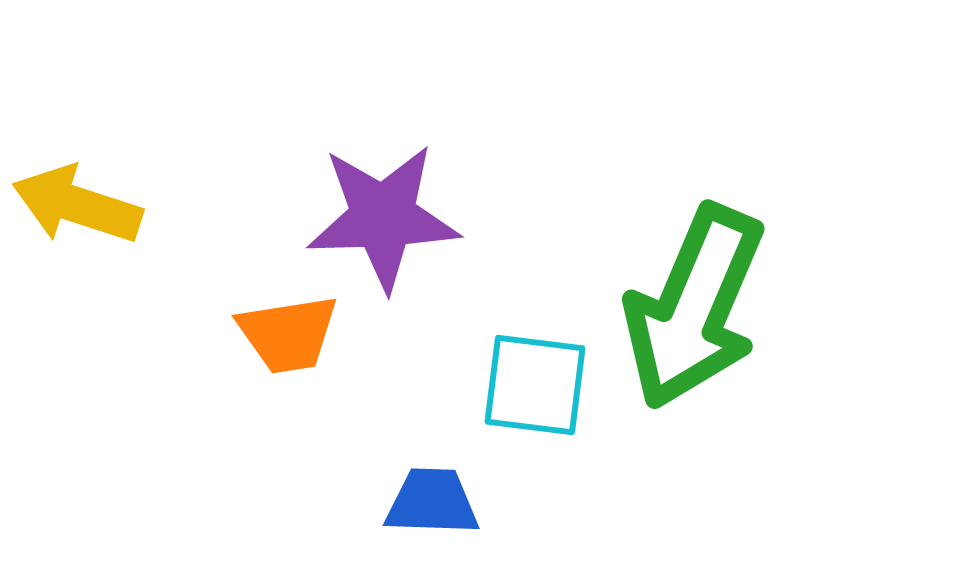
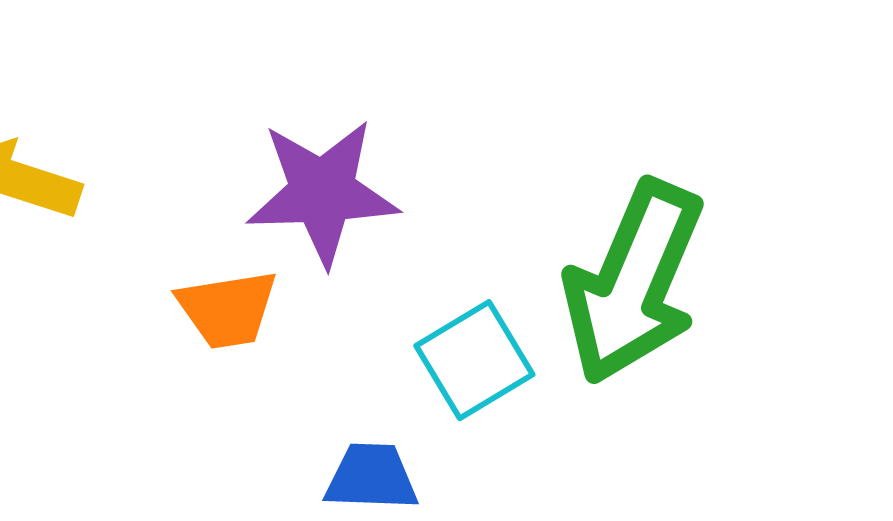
cyan square: (535, 385) -> (474, 360), turned -38

